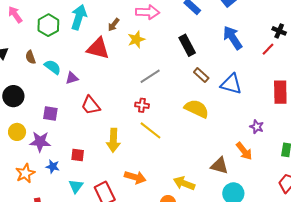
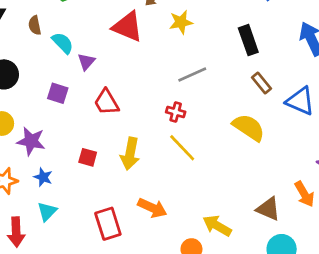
purple triangle: (72, 78) -> (86, 62), turned -40
purple square: (50, 113) -> (58, 93), moved
red square: (78, 155) -> (88, 157), moved
cyan triangle: (76, 186) -> (47, 211), moved

